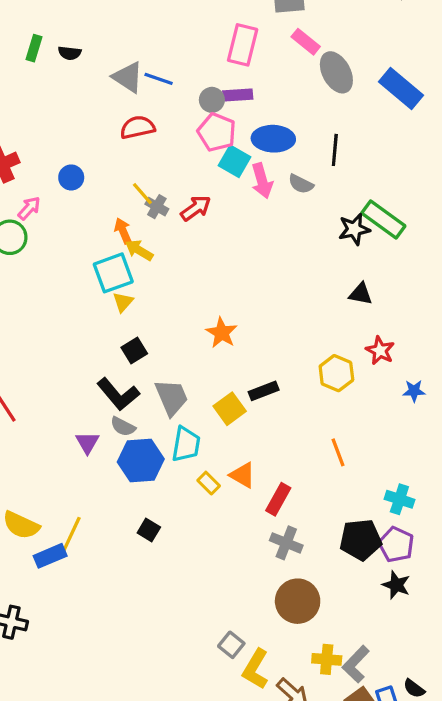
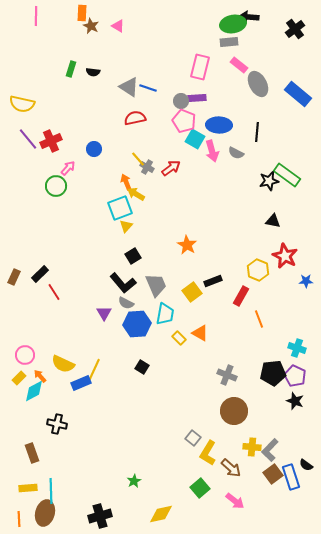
red star: (380, 350) -> (285, 256), size x1.4
red rectangle: (278, 499) -> (241, 296), moved

